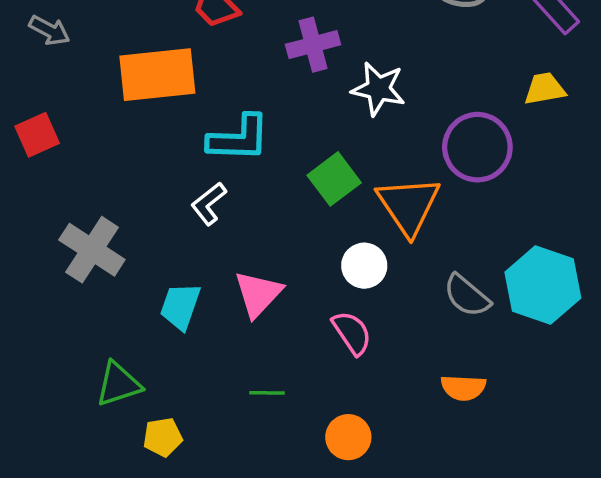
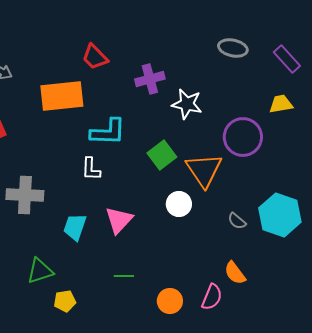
white L-shape: (209, 204) -> (91, 169), turned -50
gray cross: (92, 250) -> (25, 195), turned -30
gray semicircle: (467, 296) -> (237, 221), size x0.7
pink semicircle: (352, 333) -> (212, 297), moved, turned 56
orange semicircle: (463, 388) -> (235, 273), turned 50

